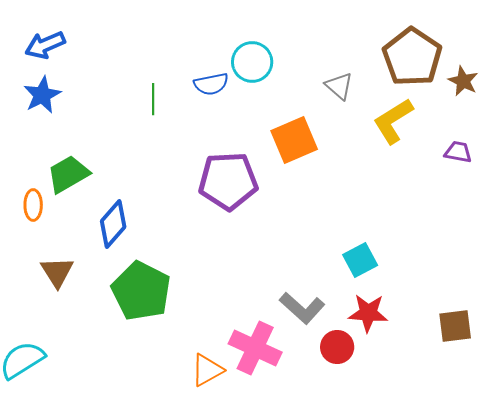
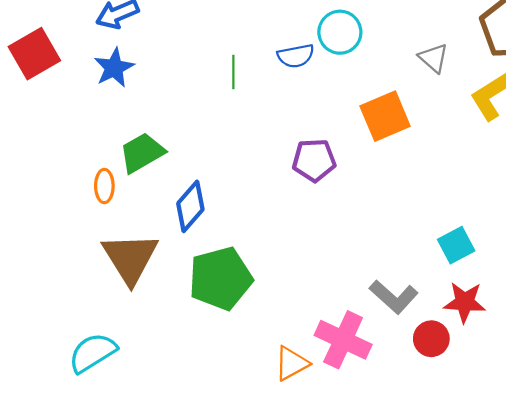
purple pentagon: (228, 181) -> (314, 160), size x0.7
brown triangle: (57, 272) -> (130, 258), size x1.6
green pentagon: (141, 291) -> (220, 278), turned 30

